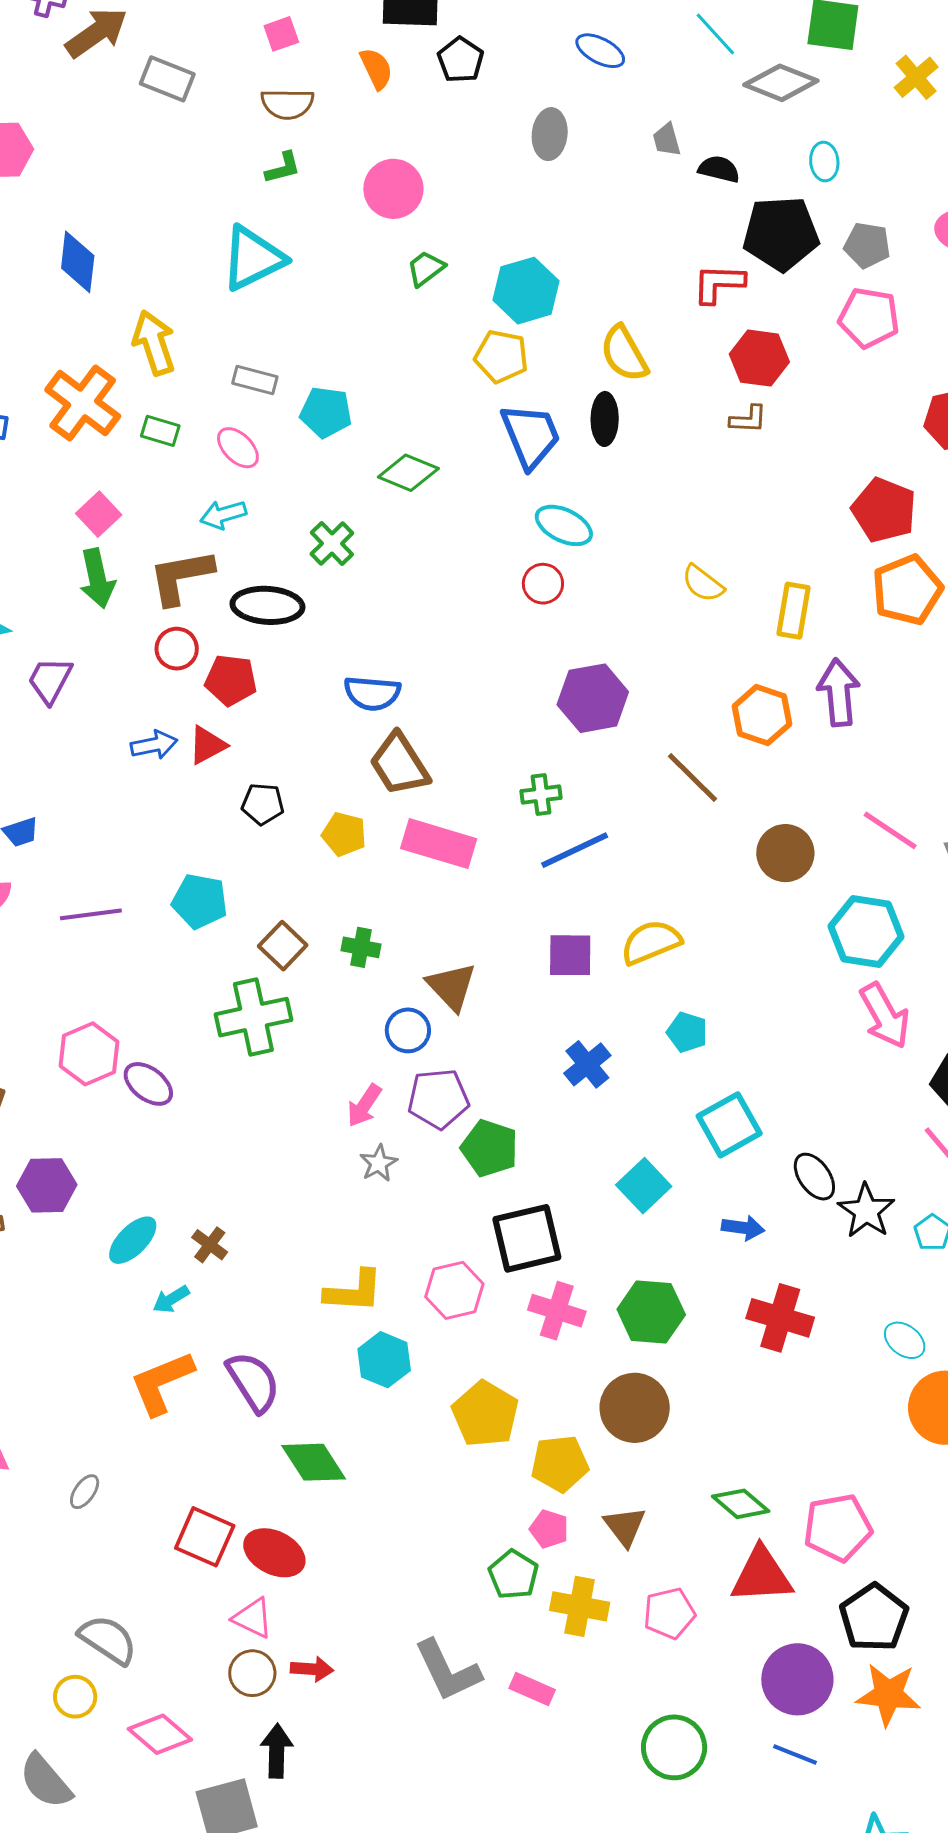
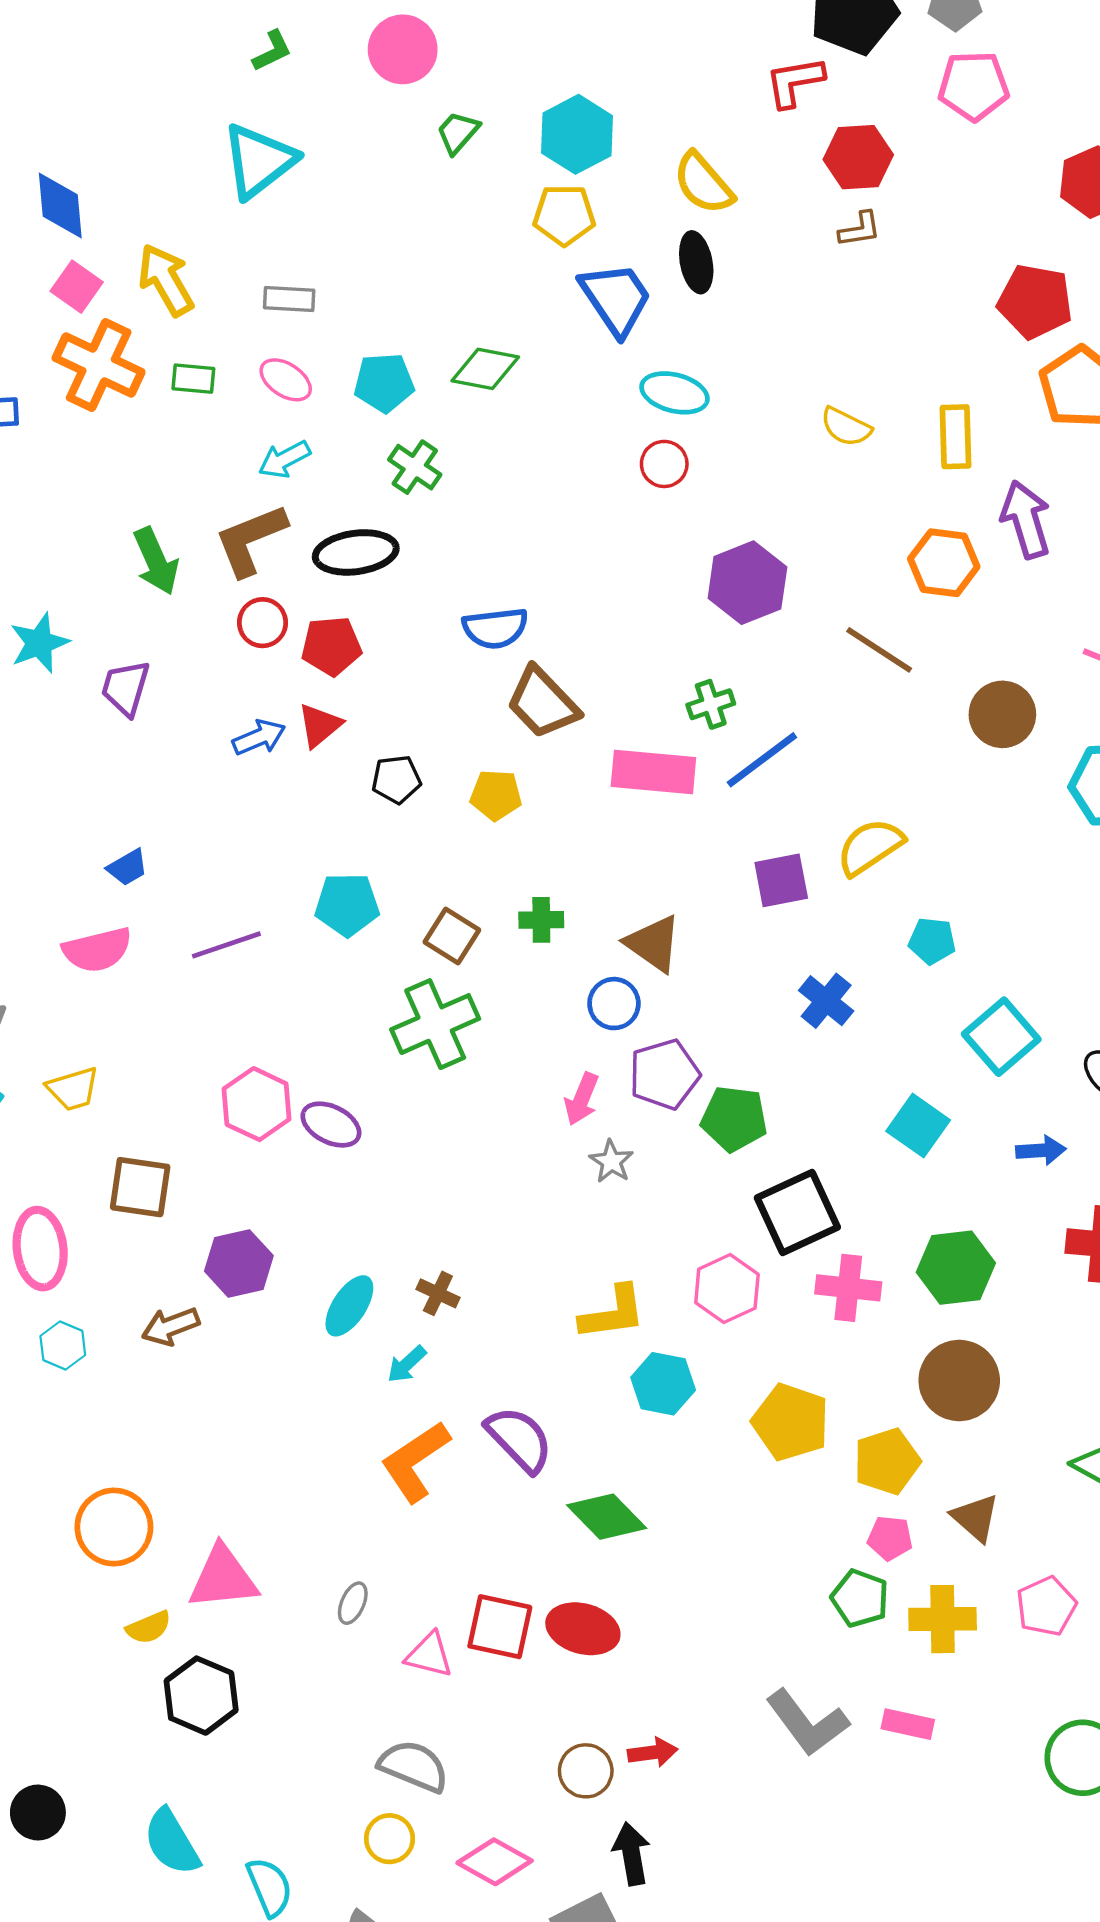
cyan pentagon: (326, 412) -> (384, 383), moved
pink square: (99, 514) -> (77, 287), moved
pink rectangle: (439, 844) -> (653, 772), moved
pink triangle: (253, 1618) -> (429, 1655), moved

